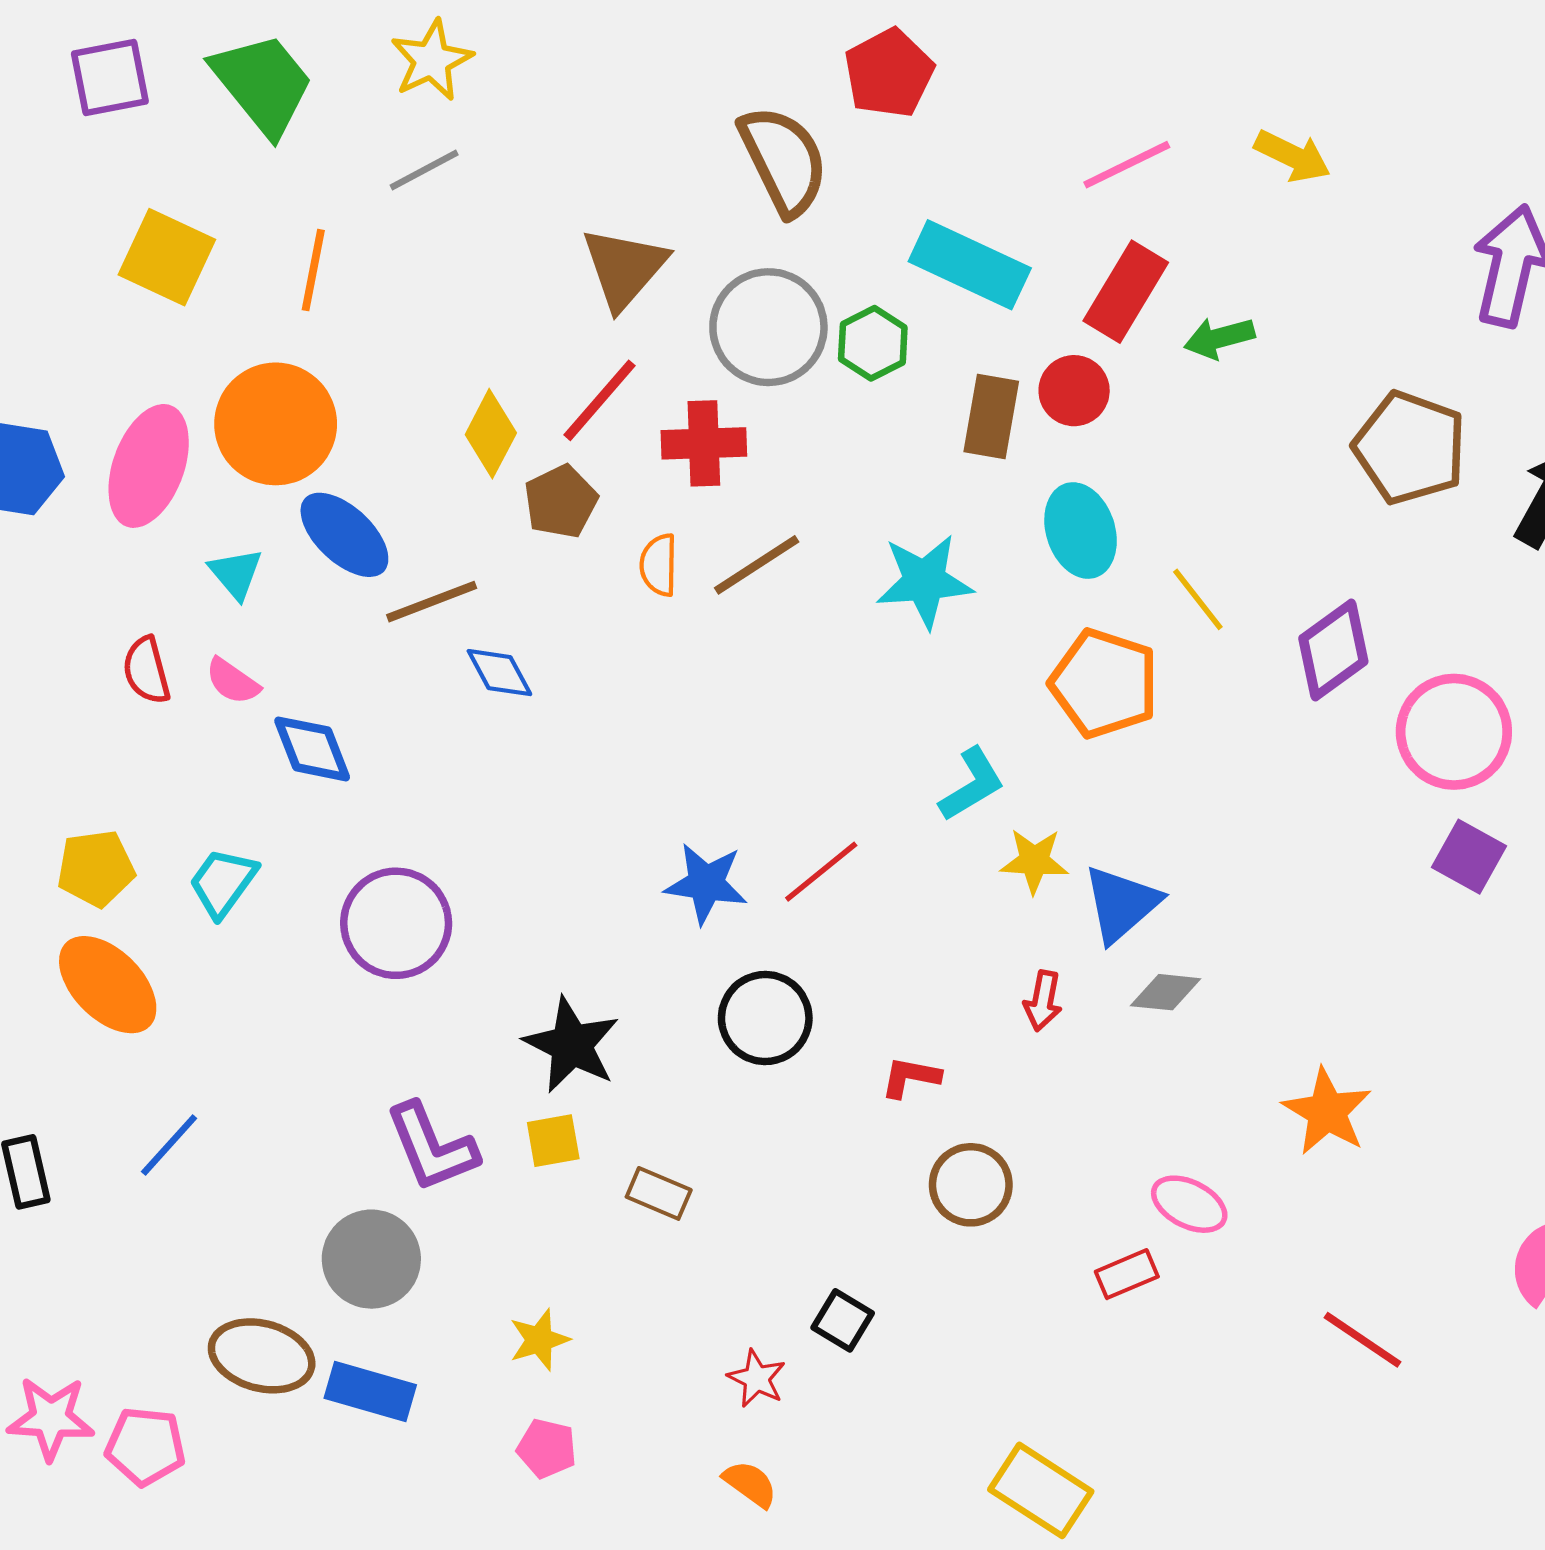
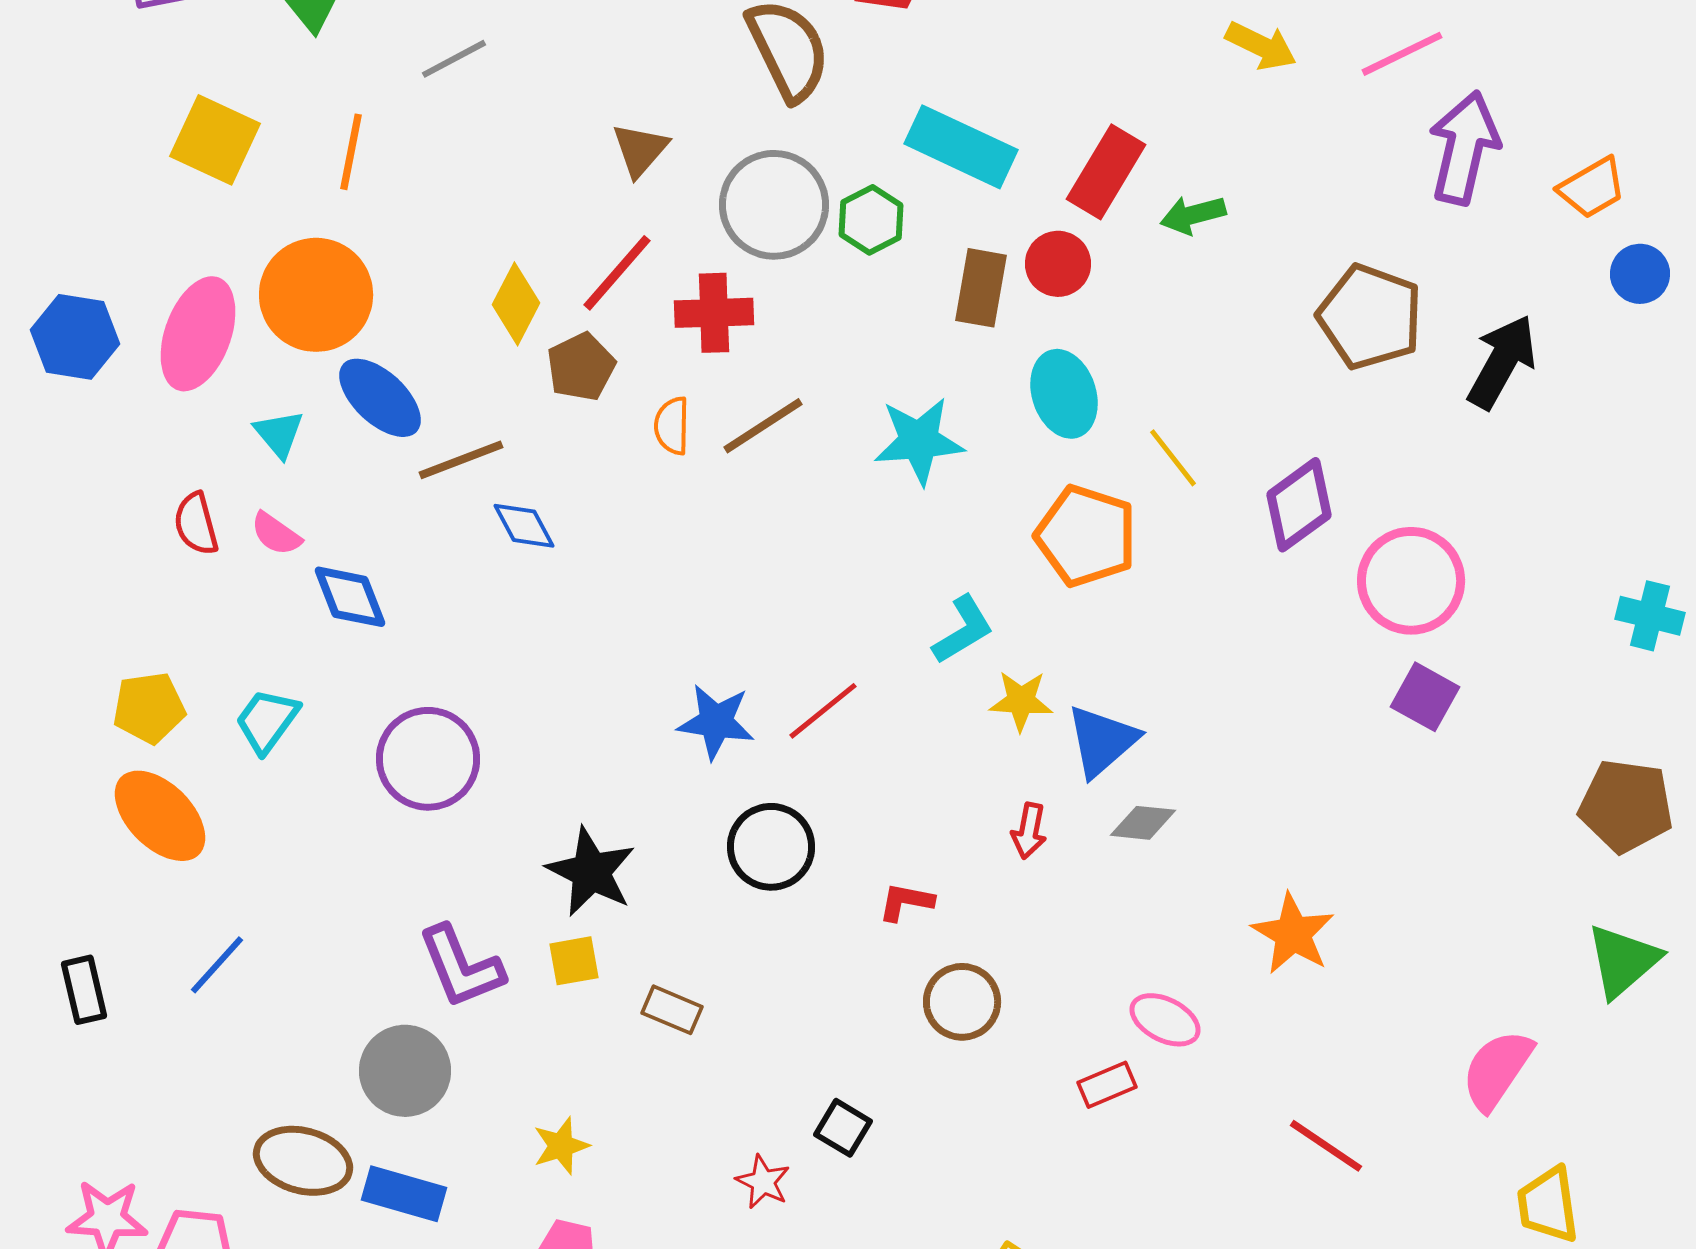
pink line: (1127, 165) -> (1402, 54), moved
brown triangle: (624, 268) -> (640, 150), size x0.7

